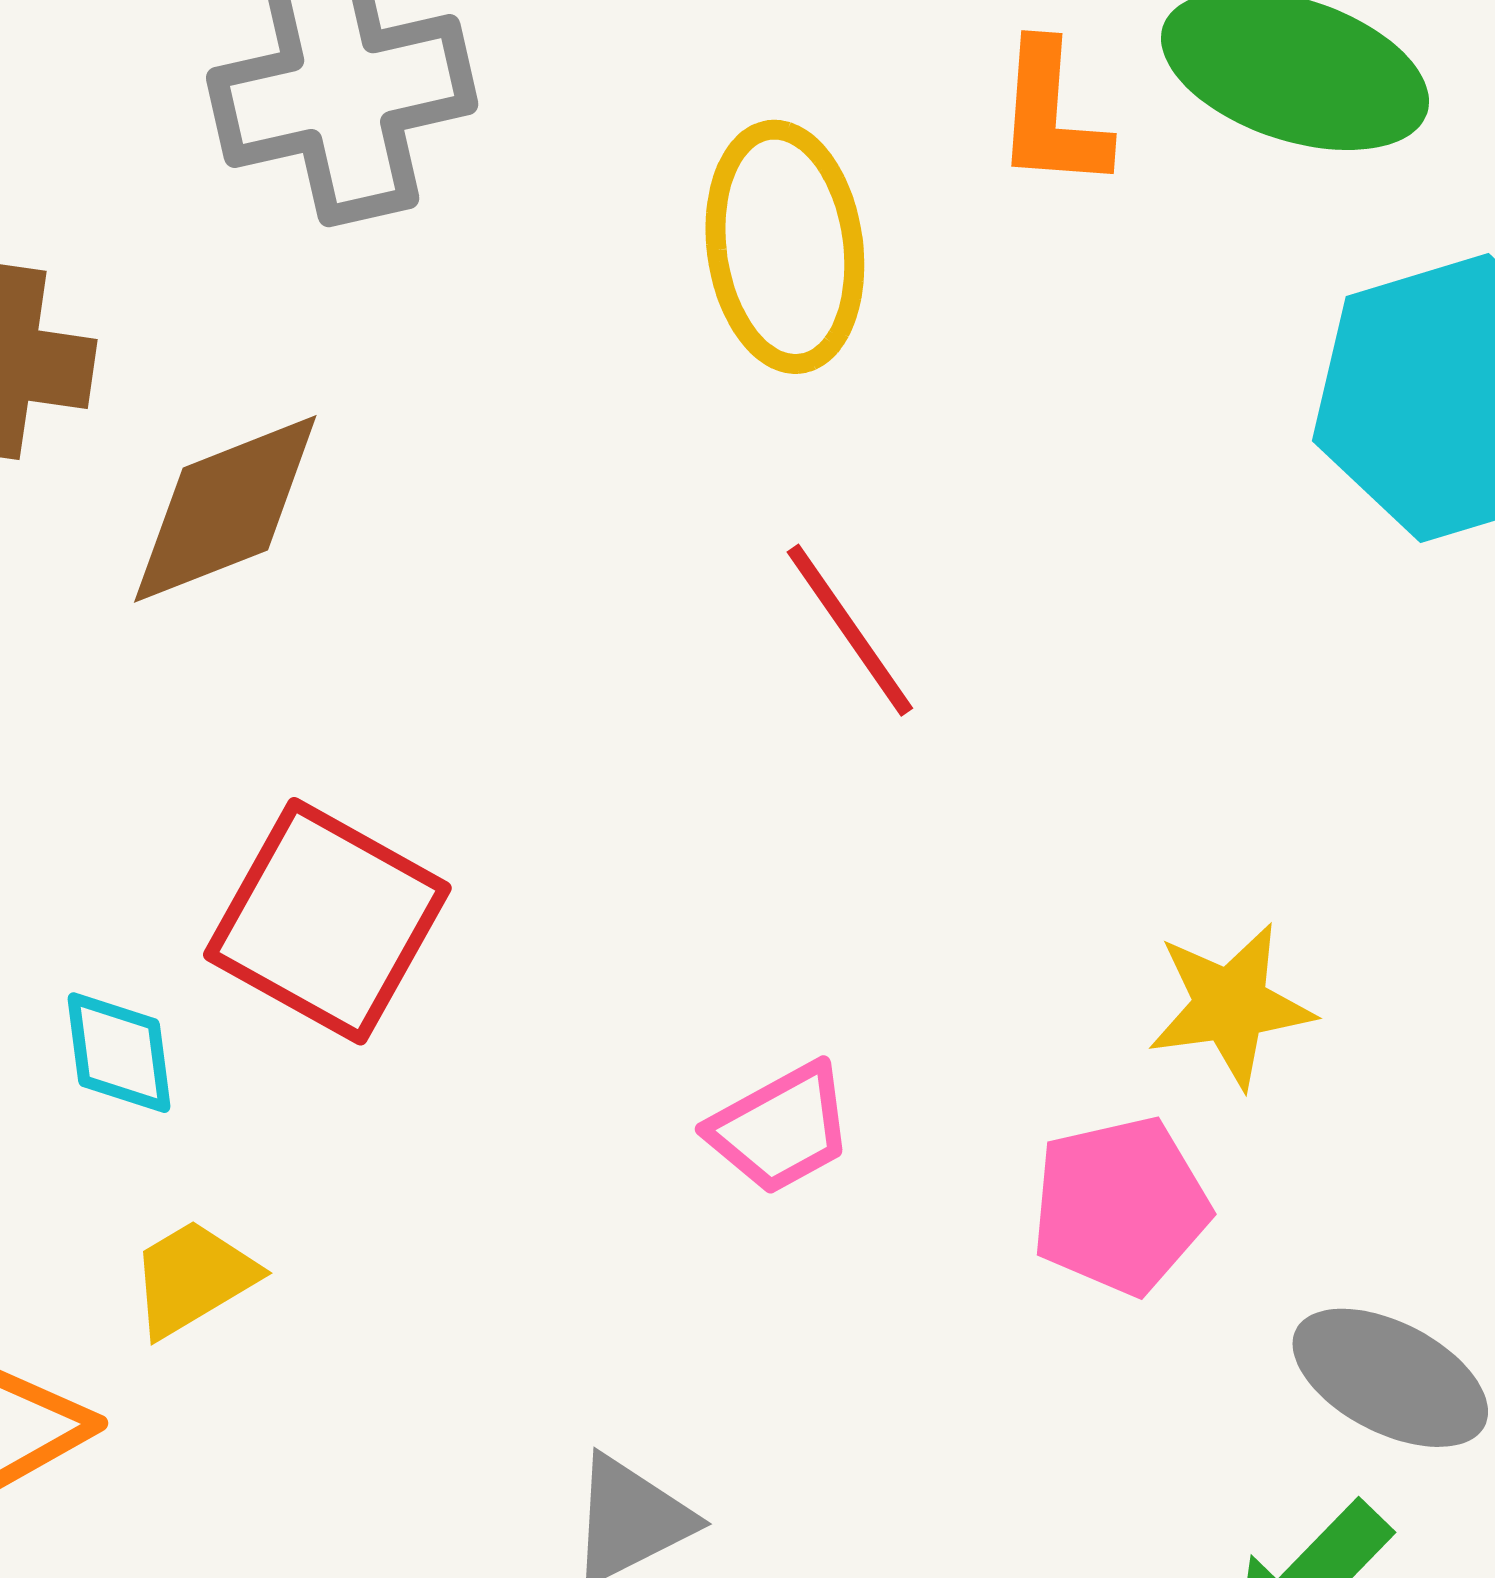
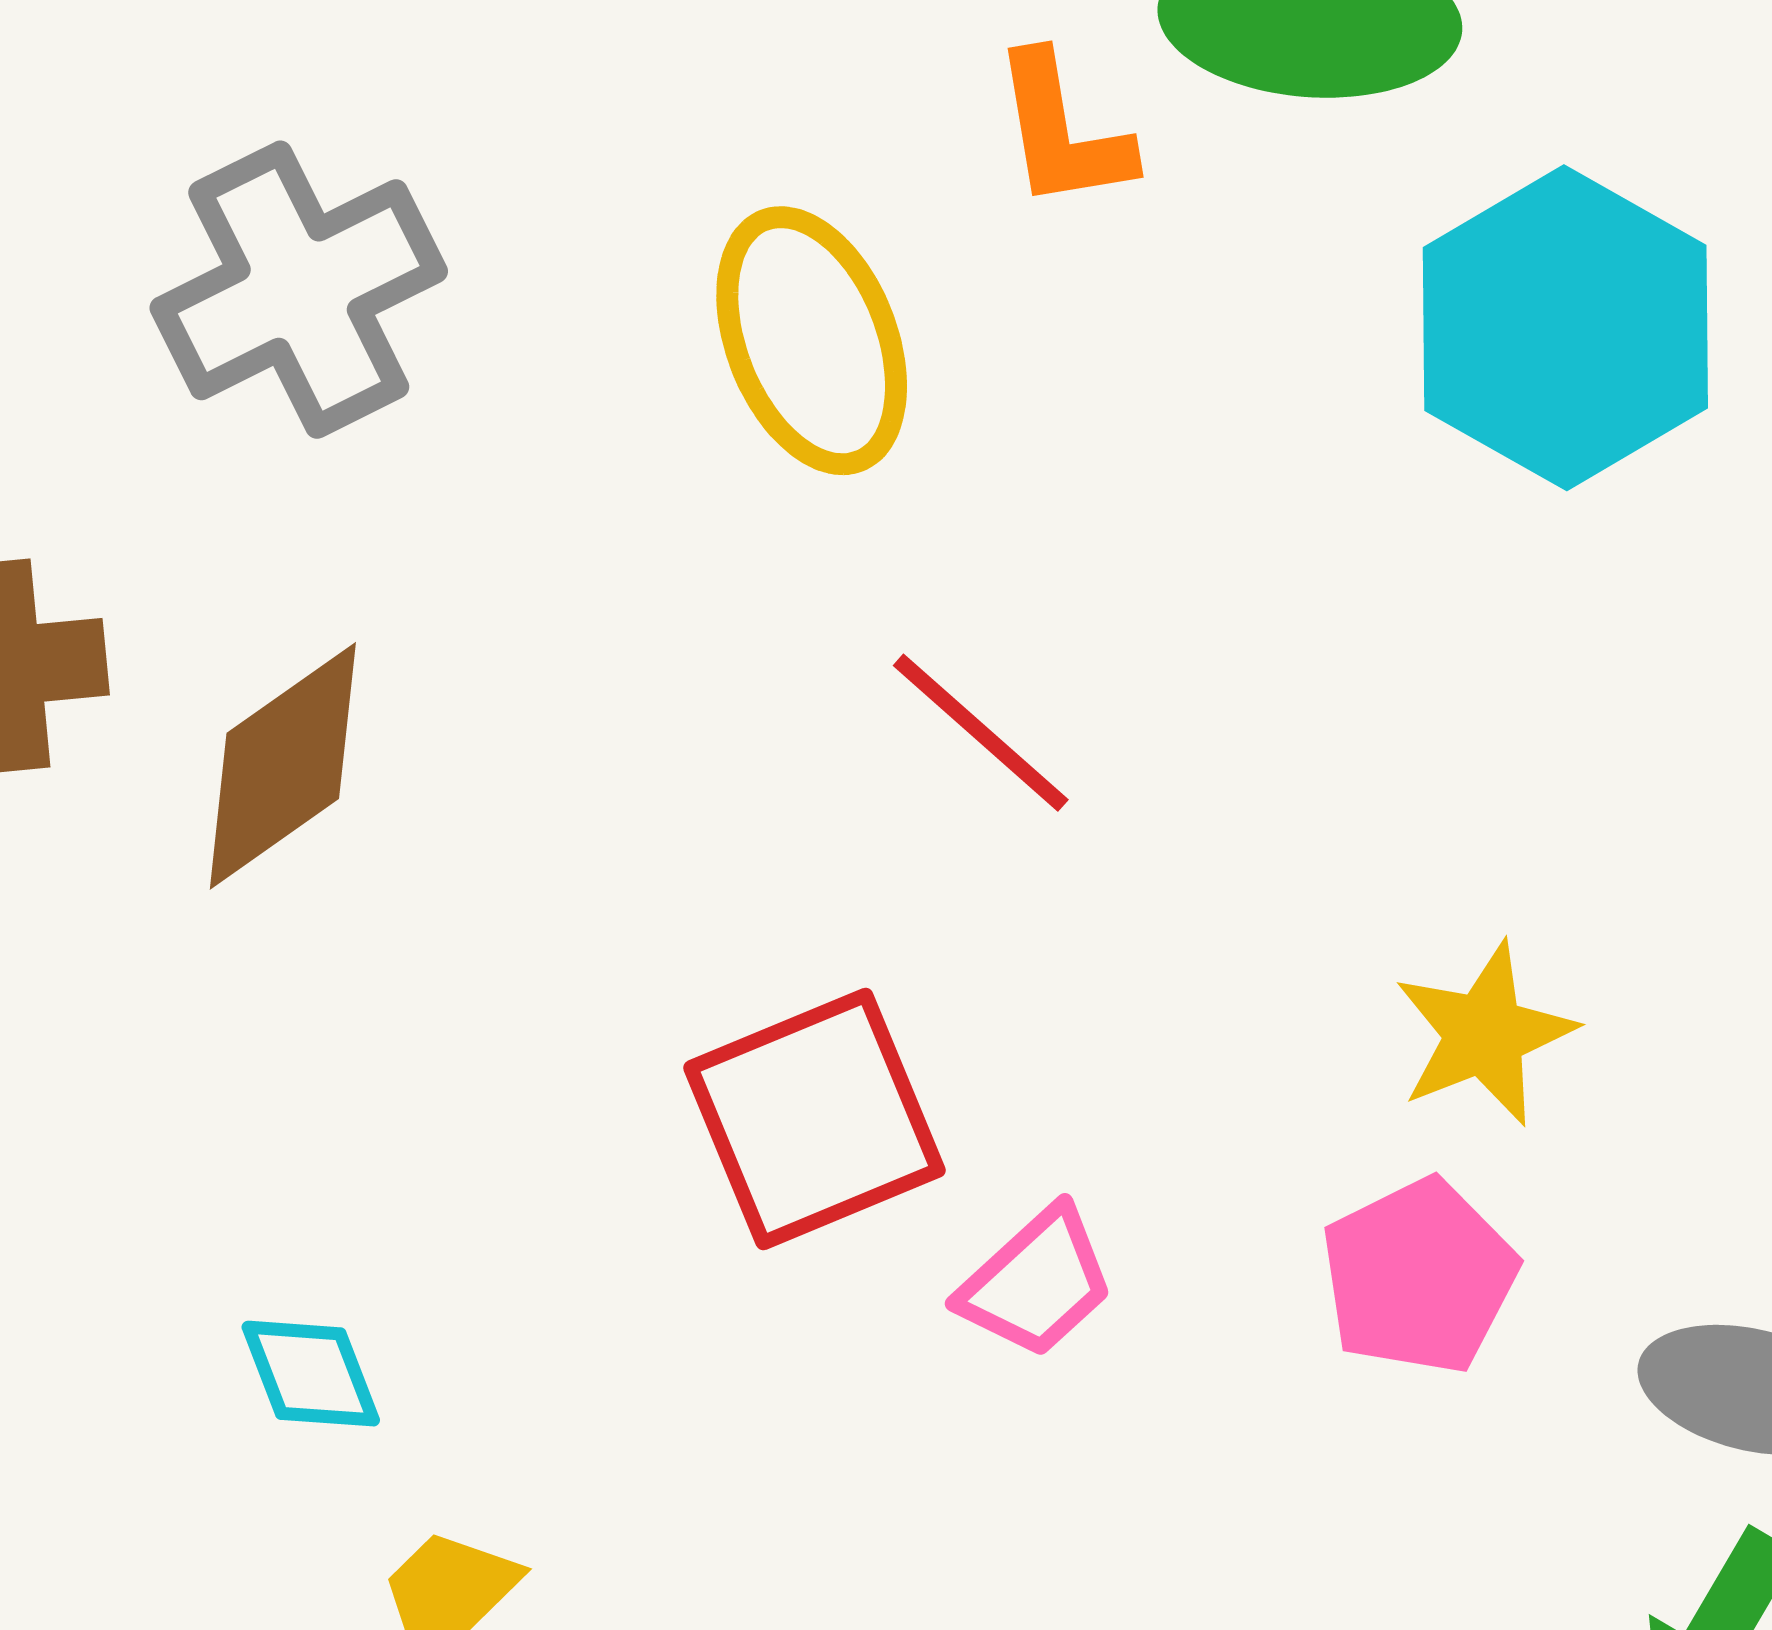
red square: (327, 921) -> (814, 1119), moved, turned -38

